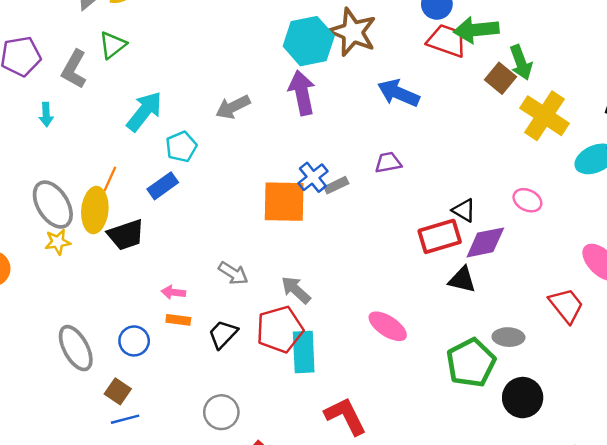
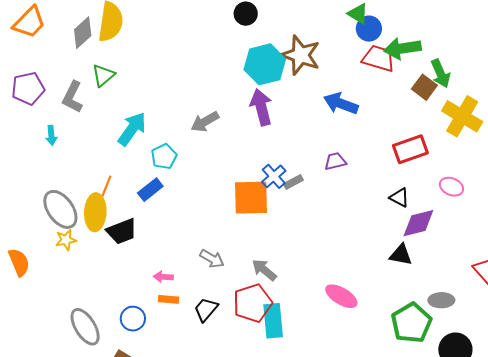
red rectangle: (440, 236) -> (410, 149), moved

